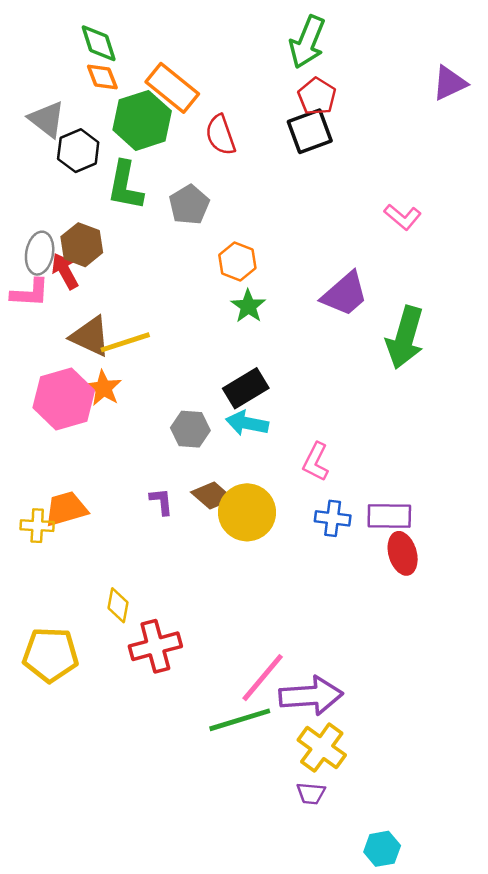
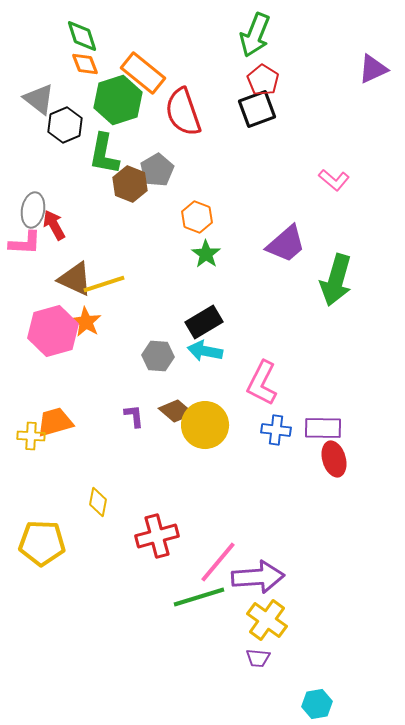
red semicircle: (220, 135) -> (183, 112), size x1.4
brown hexagon: (82, 245) -> (130, 184), moved
pink L-shape: (316, 462) -> (262, 383), size x1.4
red cross: (155, 646) -> (157, 536), moved

